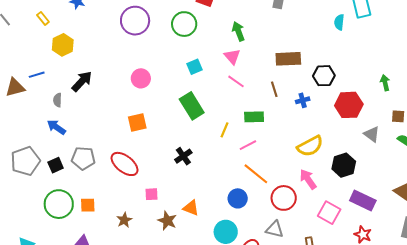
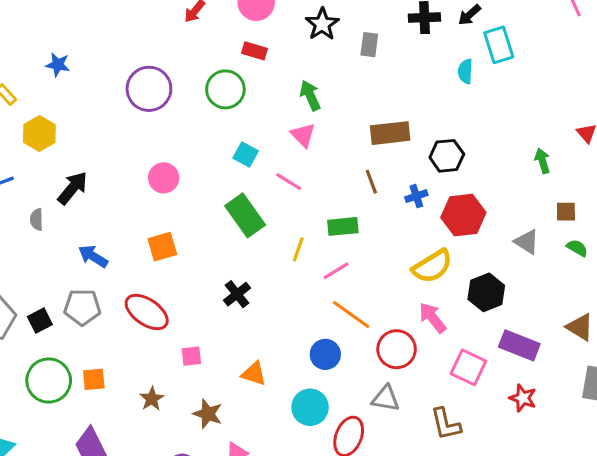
cyan square: (194, 67) -> (246, 155), turned -35
pink line: (236, 81) -> (289, 182), moved
red hexagon: (349, 105) -> (463, 215), moved
blue arrow: (56, 127) -> (93, 256), moved
brown star: (167, 221) -> (208, 414), moved

